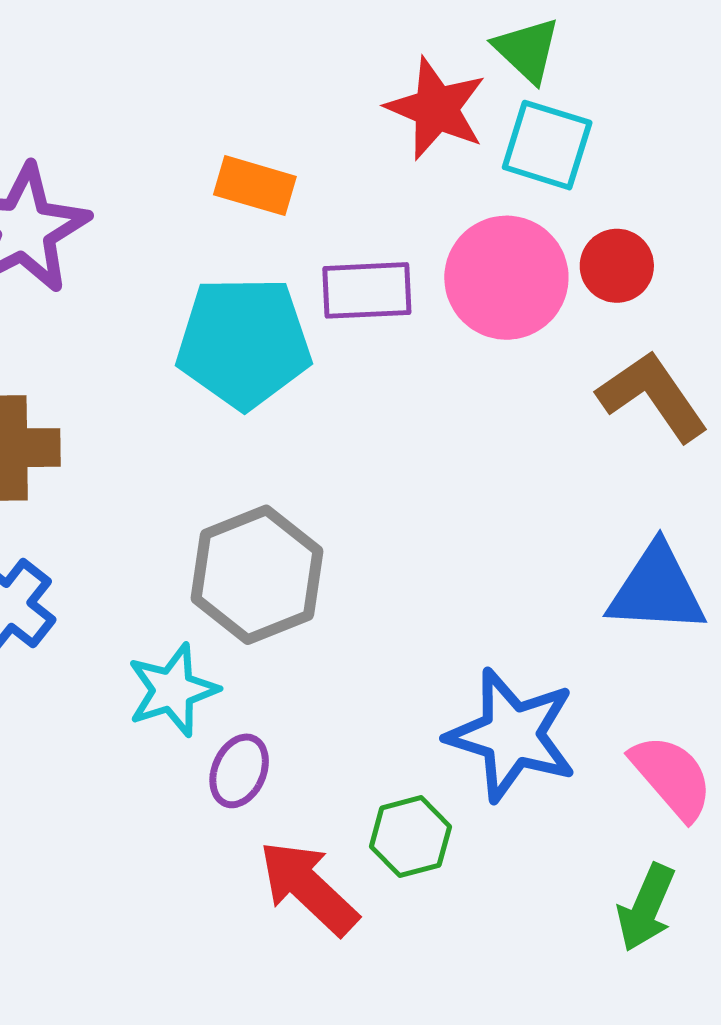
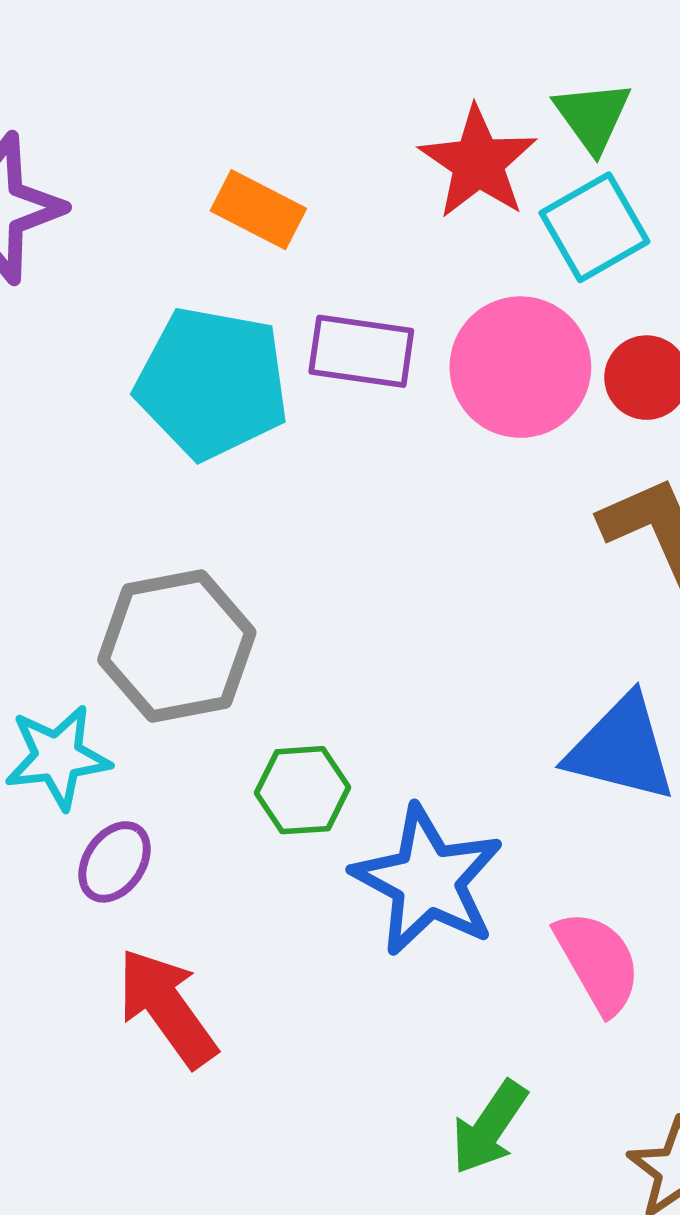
cyan square: (547, 145) -> (594, 227), turned 32
green hexagon: (410, 837) -> (302, 790), moved
green arrow: (646, 908) -> (489, 1127), moved

